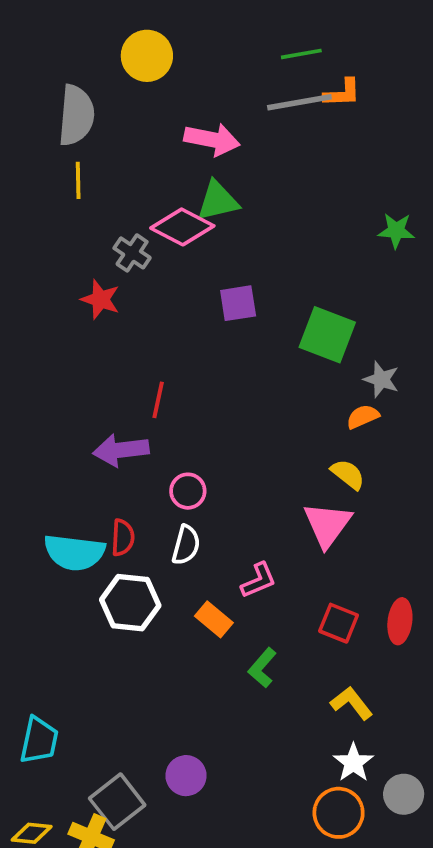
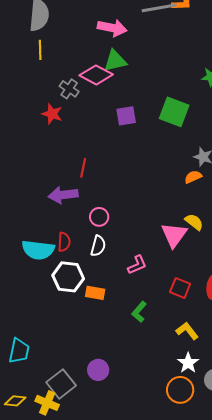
green square: (327, 335) -> (174, 112), moved
yellow semicircle: (348, 474) -> (194, 222), moved
orange rectangle: (214, 619) -> (95, 293), moved, turned -30

